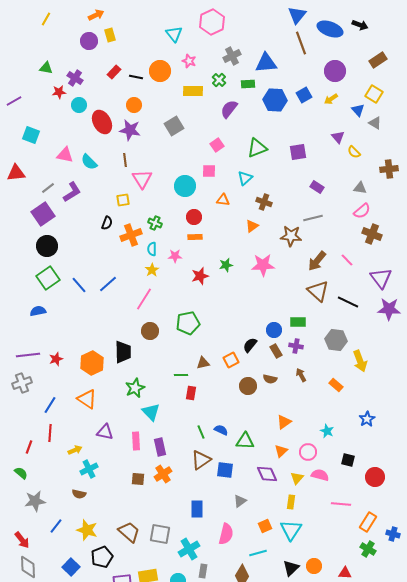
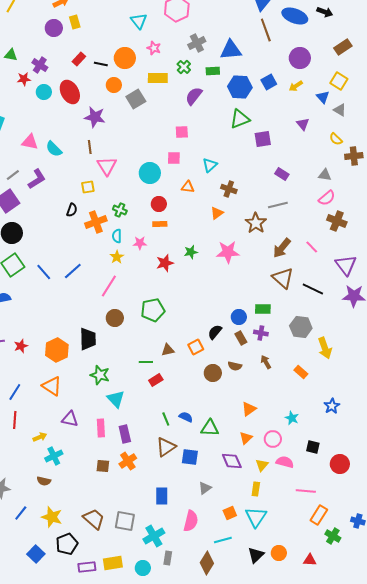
orange circle: (134, 105) -> (114, 85), moved
red ellipse: (102, 122) -> (70, 92), moved
gray square: (174, 126) -> (136, 99), moved
pink square: (217, 145) -> (182, 132), turned 32
green triangle: (257, 148) -> (240, 119), moved
yellow semicircle: (354, 152) -> (336, 139), moved
brown star: (291, 236) -> (256, 223), turned 30
green star: (135, 388) -> (100, 375), turned -30
red rectangle: (191, 393) -> (156, 380), turned 48
orange rectangle: (368, 522) -> (319, 515), moved

